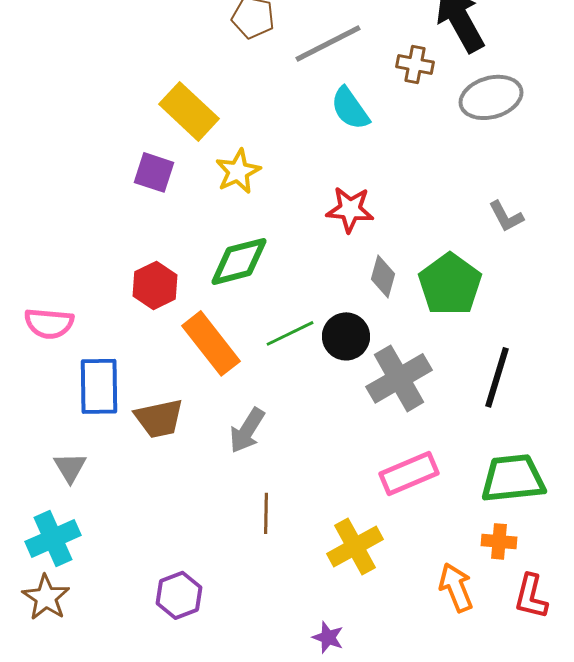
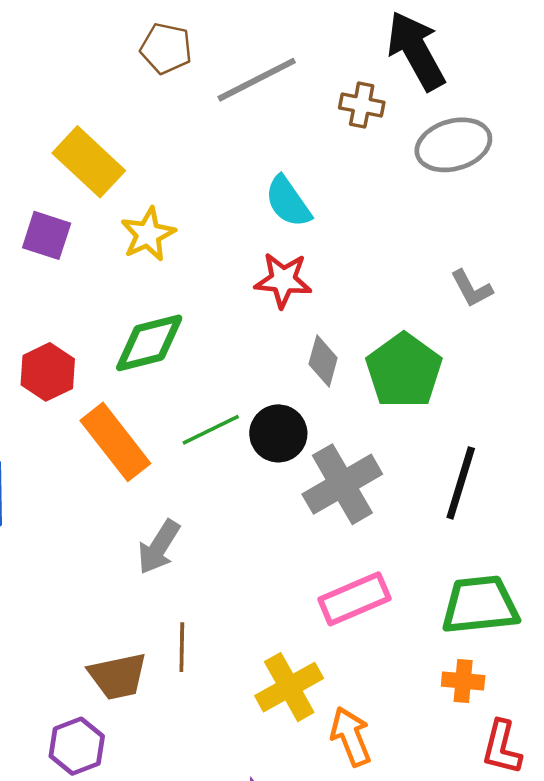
cyan semicircle: (350, 108) -> (288, 202), moved
brown trapezoid: (159, 418) -> (118, 676), moved
orange arrow: (456, 587) -> (351, 737), moved

